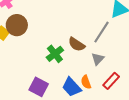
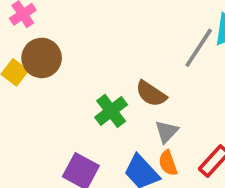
gray line: (102, 32) -> (199, 48), moved
gray triangle: (98, 59) -> (167, 132), moved

